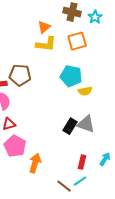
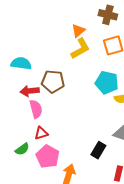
yellow L-shape: (46, 44) -> (80, 49), turned -35
black rectangle: (70, 126) -> (98, 150), moved

